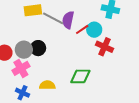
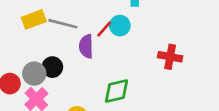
purple semicircle: (68, 20) -> (86, 46), moved
red cross: (105, 47) -> (170, 57), moved

